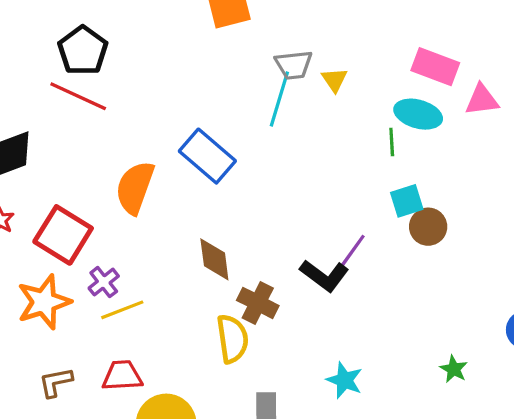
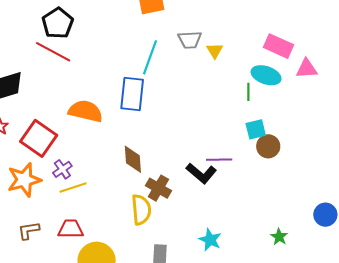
cyan line: (279, 99) -> (150, 57), moved
blue rectangle: (207, 156) -> (132, 94), turned 52
orange semicircle: (135, 188) -> (85, 111), turned 80
purple line: (352, 252) -> (219, 160), turned 50

